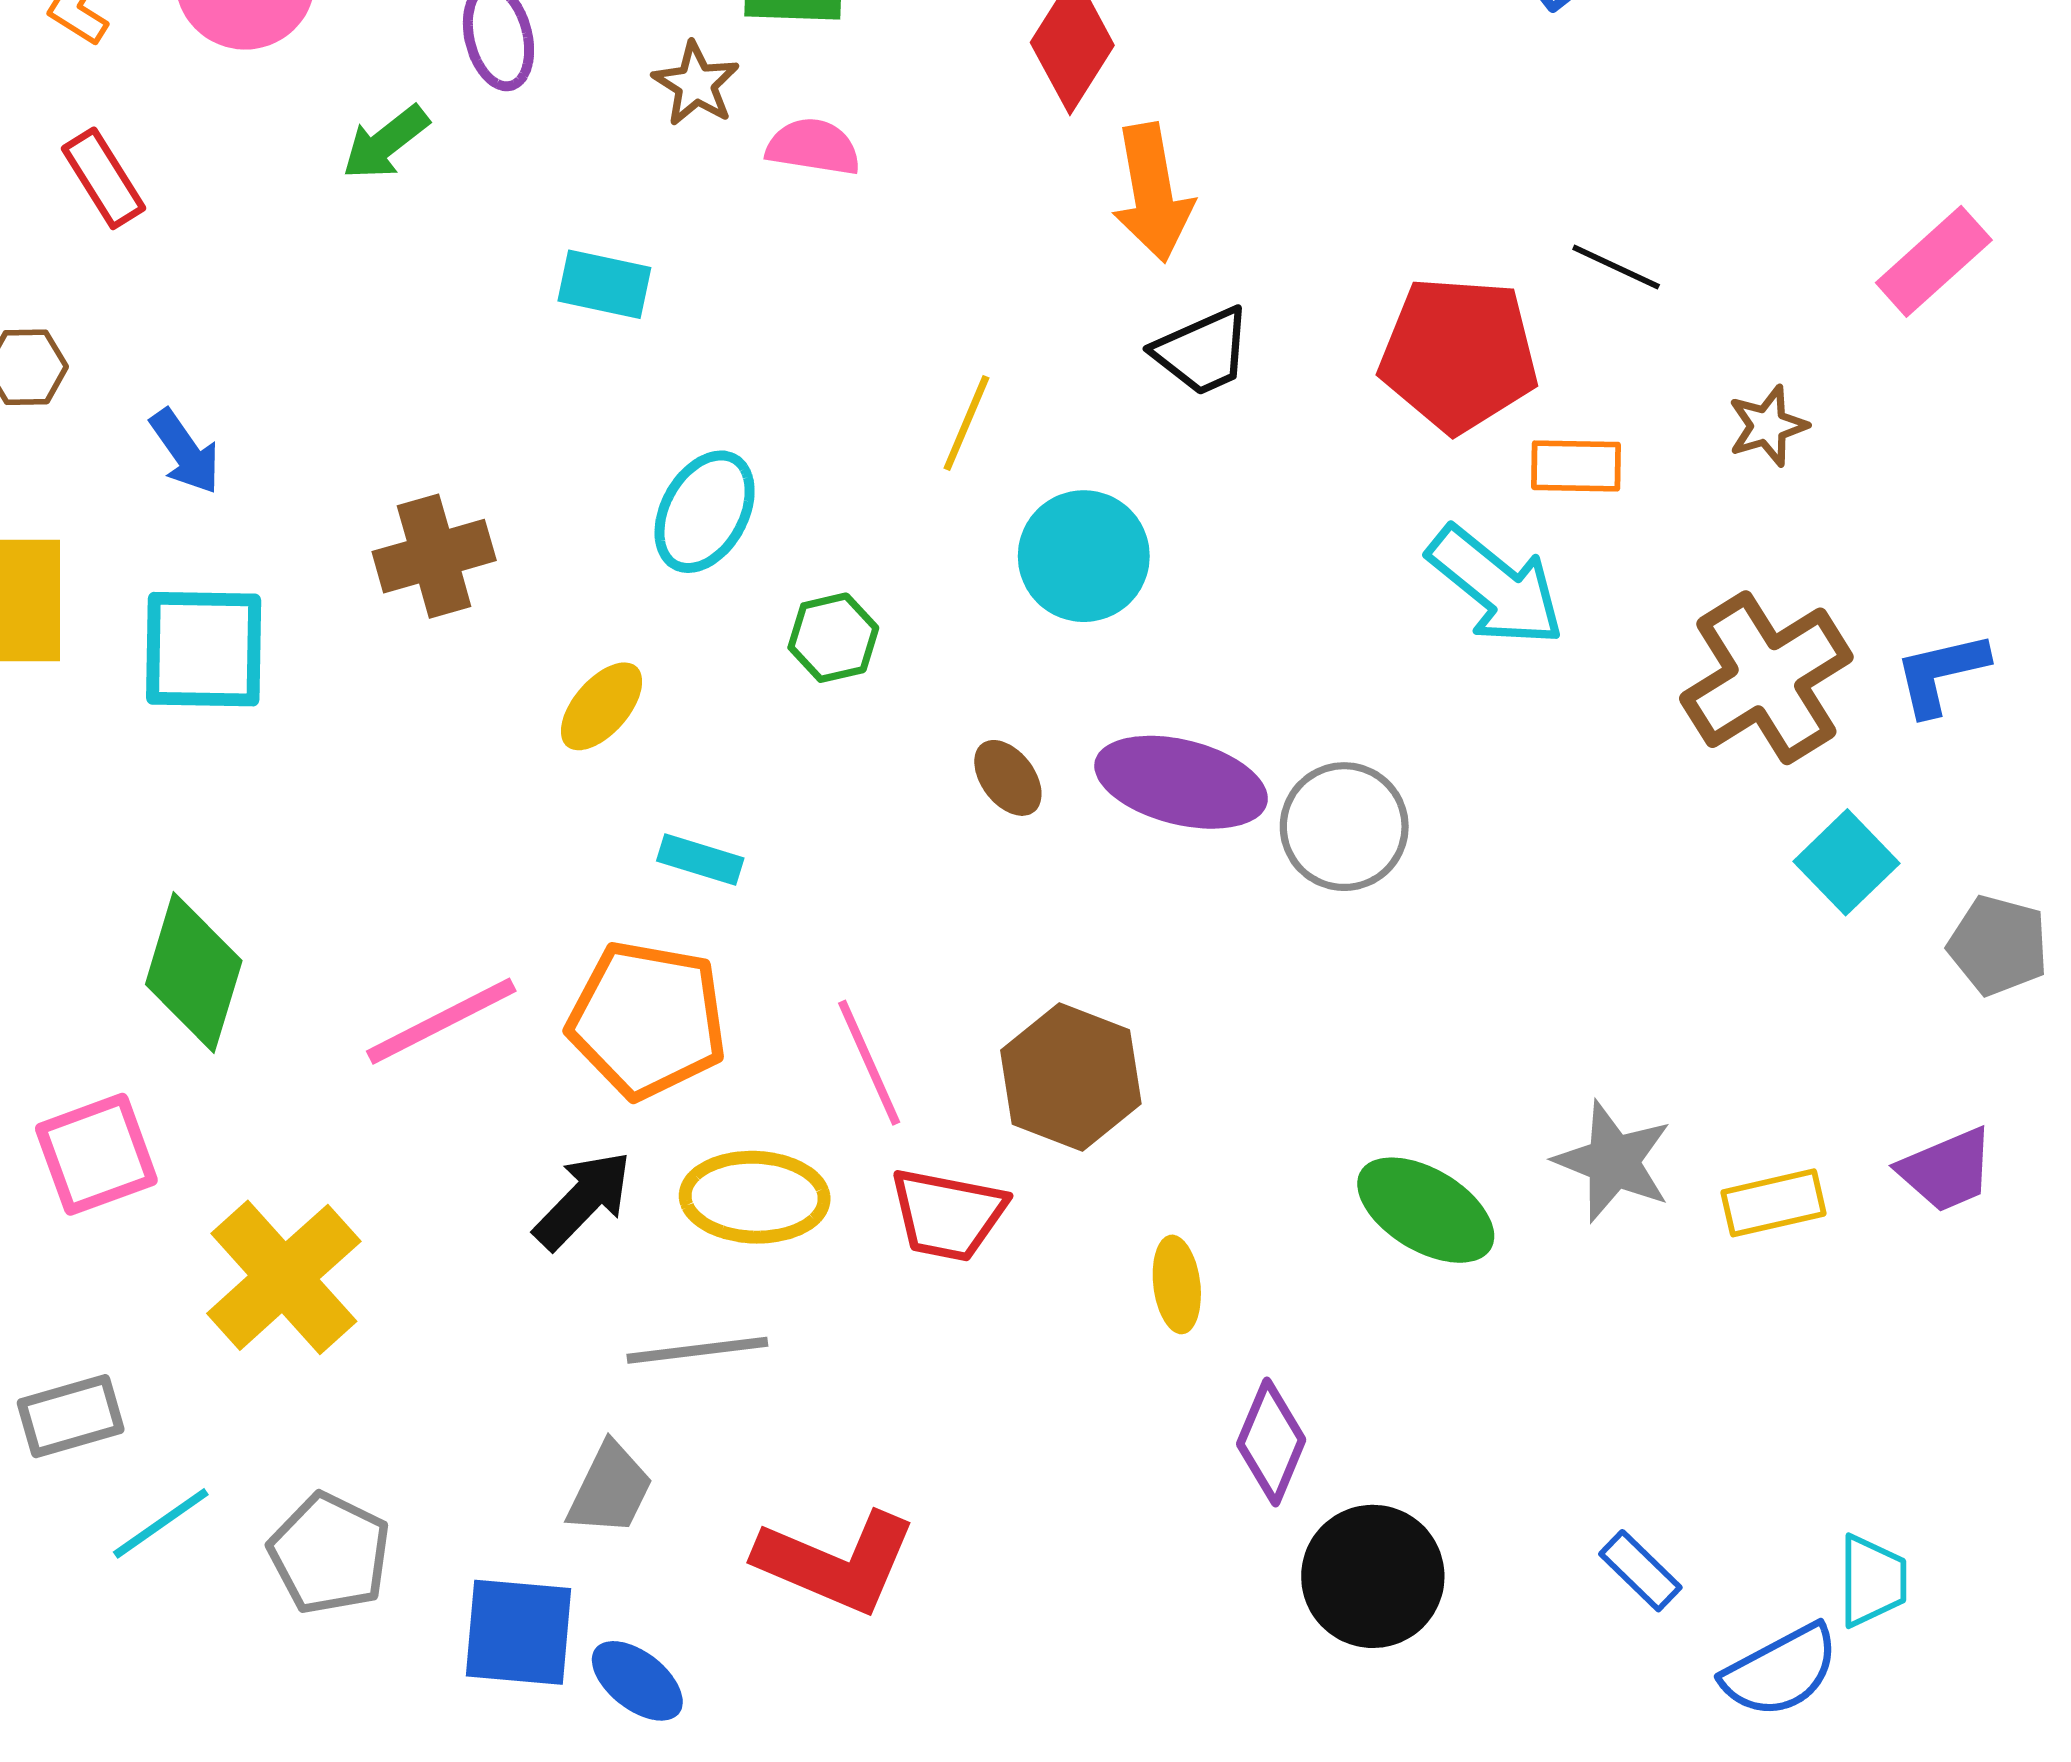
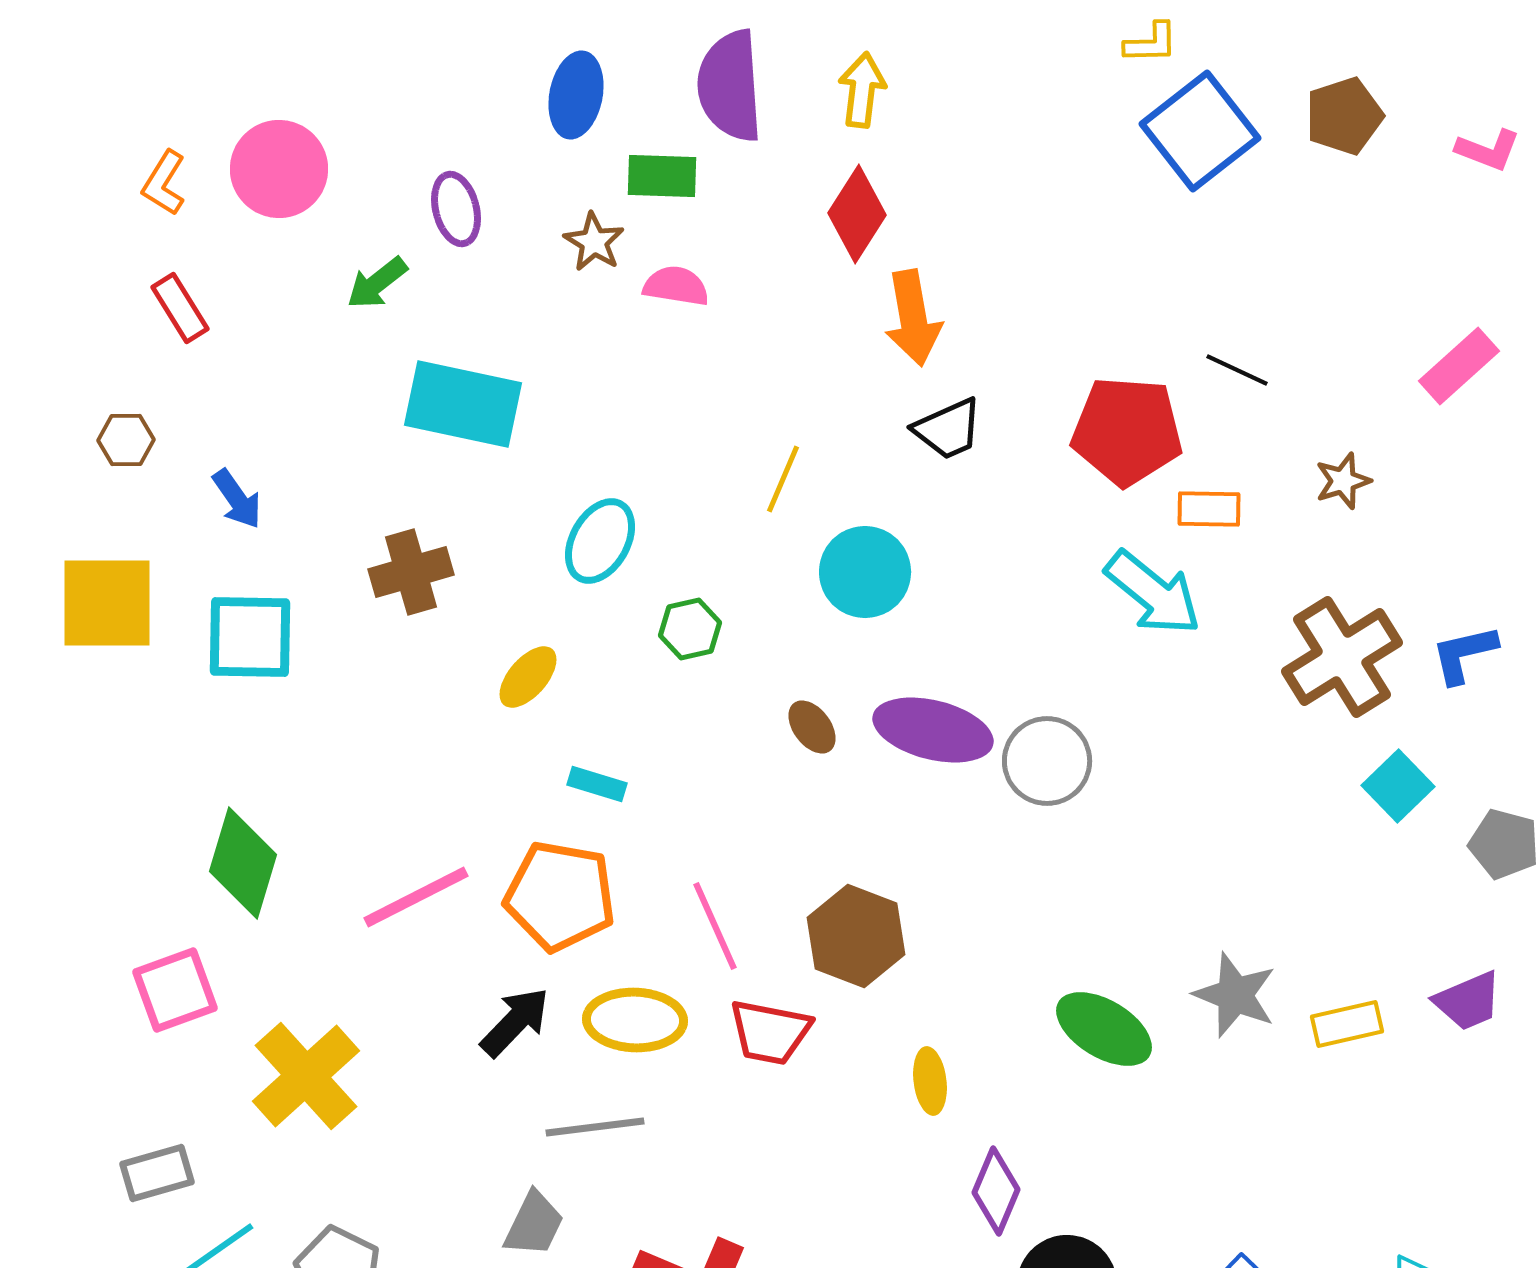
cyan rectangle: (604, 284) -> (463, 404), moved, size x1.8

